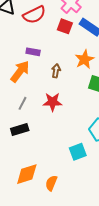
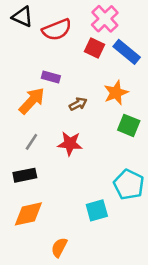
brown arrow: (56, 71) -> (78, 104), turned 48
orange diamond: (27, 174) -> (28, 214), moved

